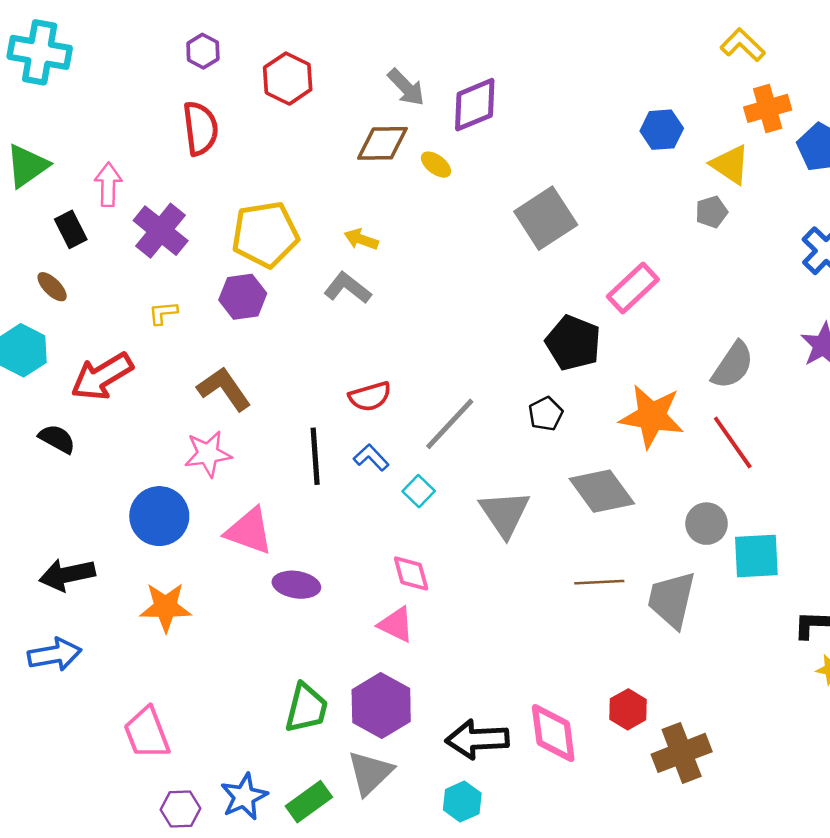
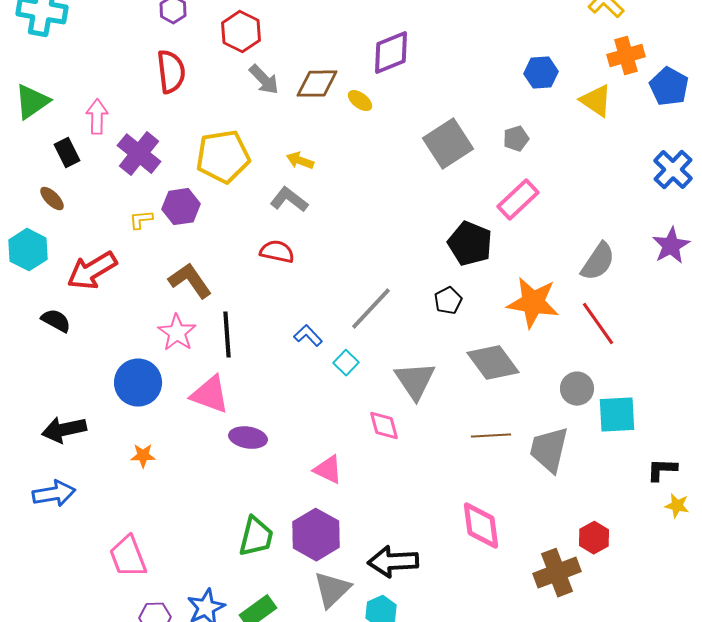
gray arrow: (406, 87) -> (264, 80), moved
gray pentagon: (712, 212) -> (516, 139), moved
purple hexagon: (243, 297) -> (181, 207), moved
red semicircle: (370, 396) -> (277, 252), moved, turned -152
pink star: (208, 454) -> (177, 333), turned -30
black line: (315, 456) -> (227, 335), moved
pink diamond: (411, 573) -> (384, 426), moved
orange star: (166, 607) -> (143, 456), size x0.6
red hexagon: (628, 709) -> (594, 538), moved
pink diamond: (553, 733) -> (481, 526), moved
gray triangle: (370, 773) -> (332, 590), moved

